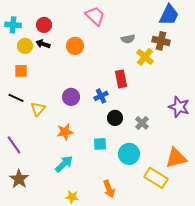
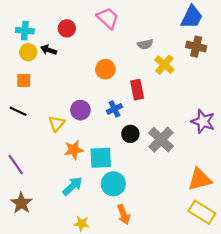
cyan cross: (13, 25) -> (25, 31), moved
red circle: (44, 25) -> (67, 28), moved
brown cross: (161, 41) -> (196, 47), moved
orange circle: (75, 46) -> (105, 69), moved
yellow triangle: (38, 109) -> (57, 124), moved
gray cross: (142, 123) -> (161, 140), size x1.6
cyan square: (100, 144) -> (101, 158), moved, size x1.5
cyan circle: (129, 154) -> (113, 184), moved
yellow rectangle: (156, 178) -> (202, 212), moved

